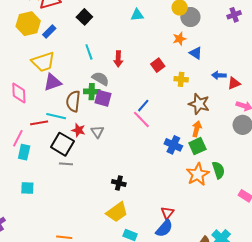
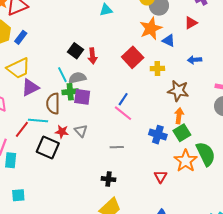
black square: (84, 17) -> (76, 51), moved
orange star: (179, 39) -> (151, 28), size x1.6
cyan line: (89, 52) -> (62, 75), moved
red square: (158, 65) -> (133, 57), size x1.5
gray semicircle: (100, 79) -> (77, 78), turned -36
red triangle: (234, 83) -> (191, 23), moved
red line: (39, 123) -> (22, 129), turned -36
gray line: (66, 164) -> (117, 147), moved
green semicircle: (218, 170) -> (206, 154), size x1.4
red triangle: (167, 213) -> (160, 177), moved

